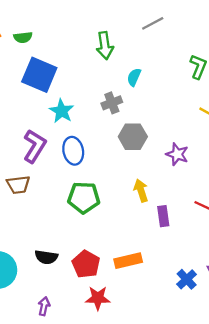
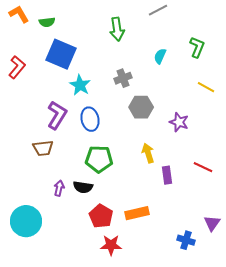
cyan semicircle: (134, 77) -> (160, 56), moved
black semicircle: (46, 257) -> (83, 187), moved
blue cross: (187, 279) -> (186, 240), moved, turned -30
purple arrow: (44, 306) -> (59, 188), moved

